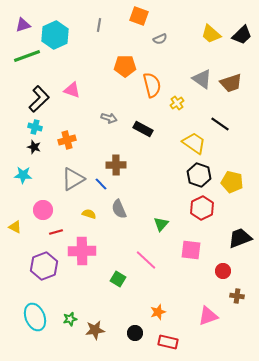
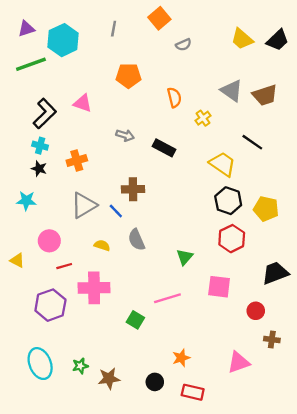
orange square: (139, 16) -> (159, 18), turned 30
orange pentagon: (125, 66) -> (128, 76), moved
orange semicircle: (152, 85) -> (174, 97), size x0.7
pink line: (146, 260) -> (167, 298), turned -60

